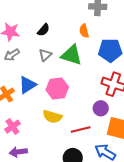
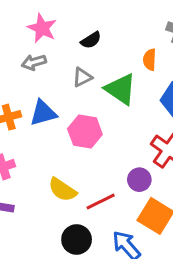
yellow semicircle: (52, 117) -> (62, 190), moved
red line: (81, 130) -> (101, 202), turned -30

